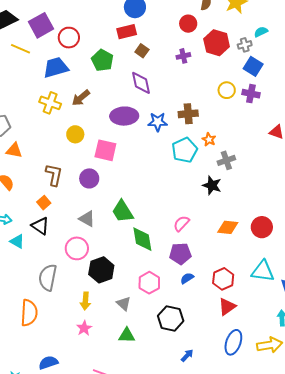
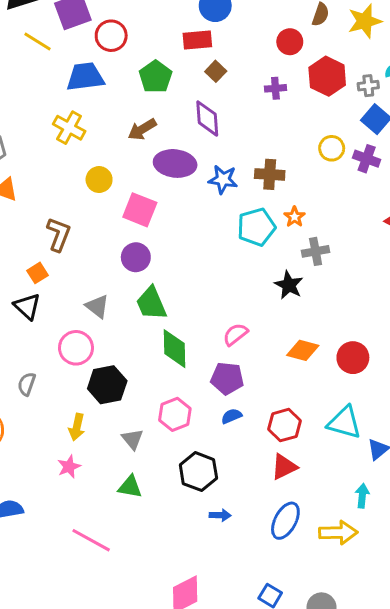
brown arrow: (81, 98) -> (142, 129), moved
purple circle: (89, 178) -> (136, 257), moved
gray semicircle: (48, 277) -> (27, 384), size x0.6
blue arrow: (187, 355) -> (220, 515), moved, turned 40

